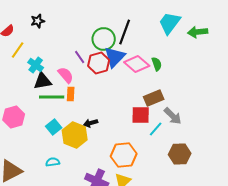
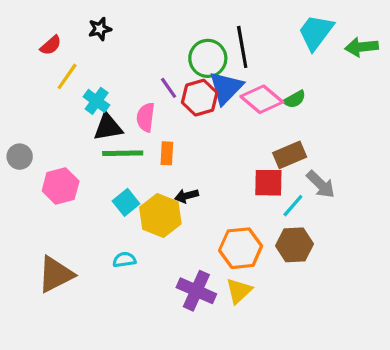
black line: (125, 32) -> (242, 47), turned -30
green semicircle: (157, 64) -> (295, 99), turned 80
pink semicircle: (66, 75) -> (146, 117), turned -132
orange rectangle: (71, 94) -> (167, 153), moved
brown hexagon: (180, 154) -> (295, 245), moved

